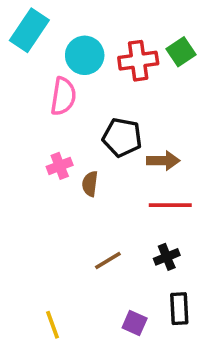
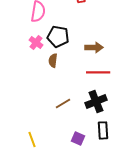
black pentagon: (122, 137) -> (58, 36), moved
pink cross: (60, 166) -> (36, 42), moved, turned -32
black cross: (167, 257) -> (96, 101), size x1.5

